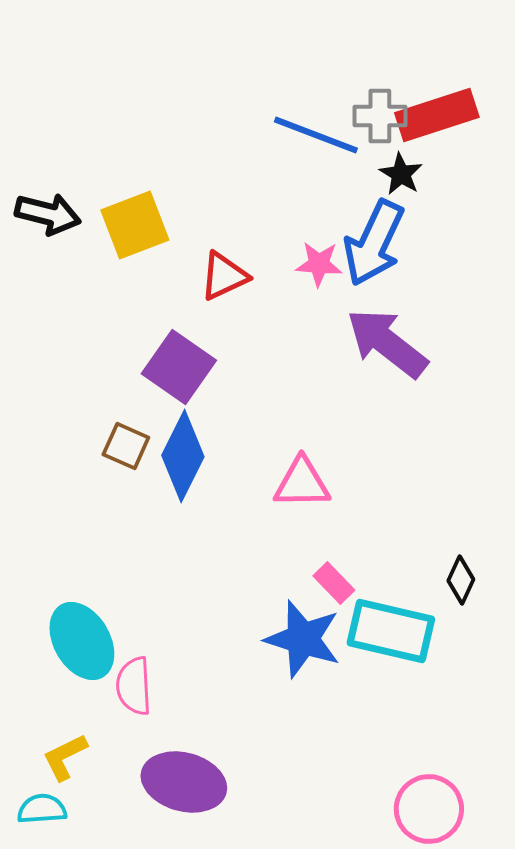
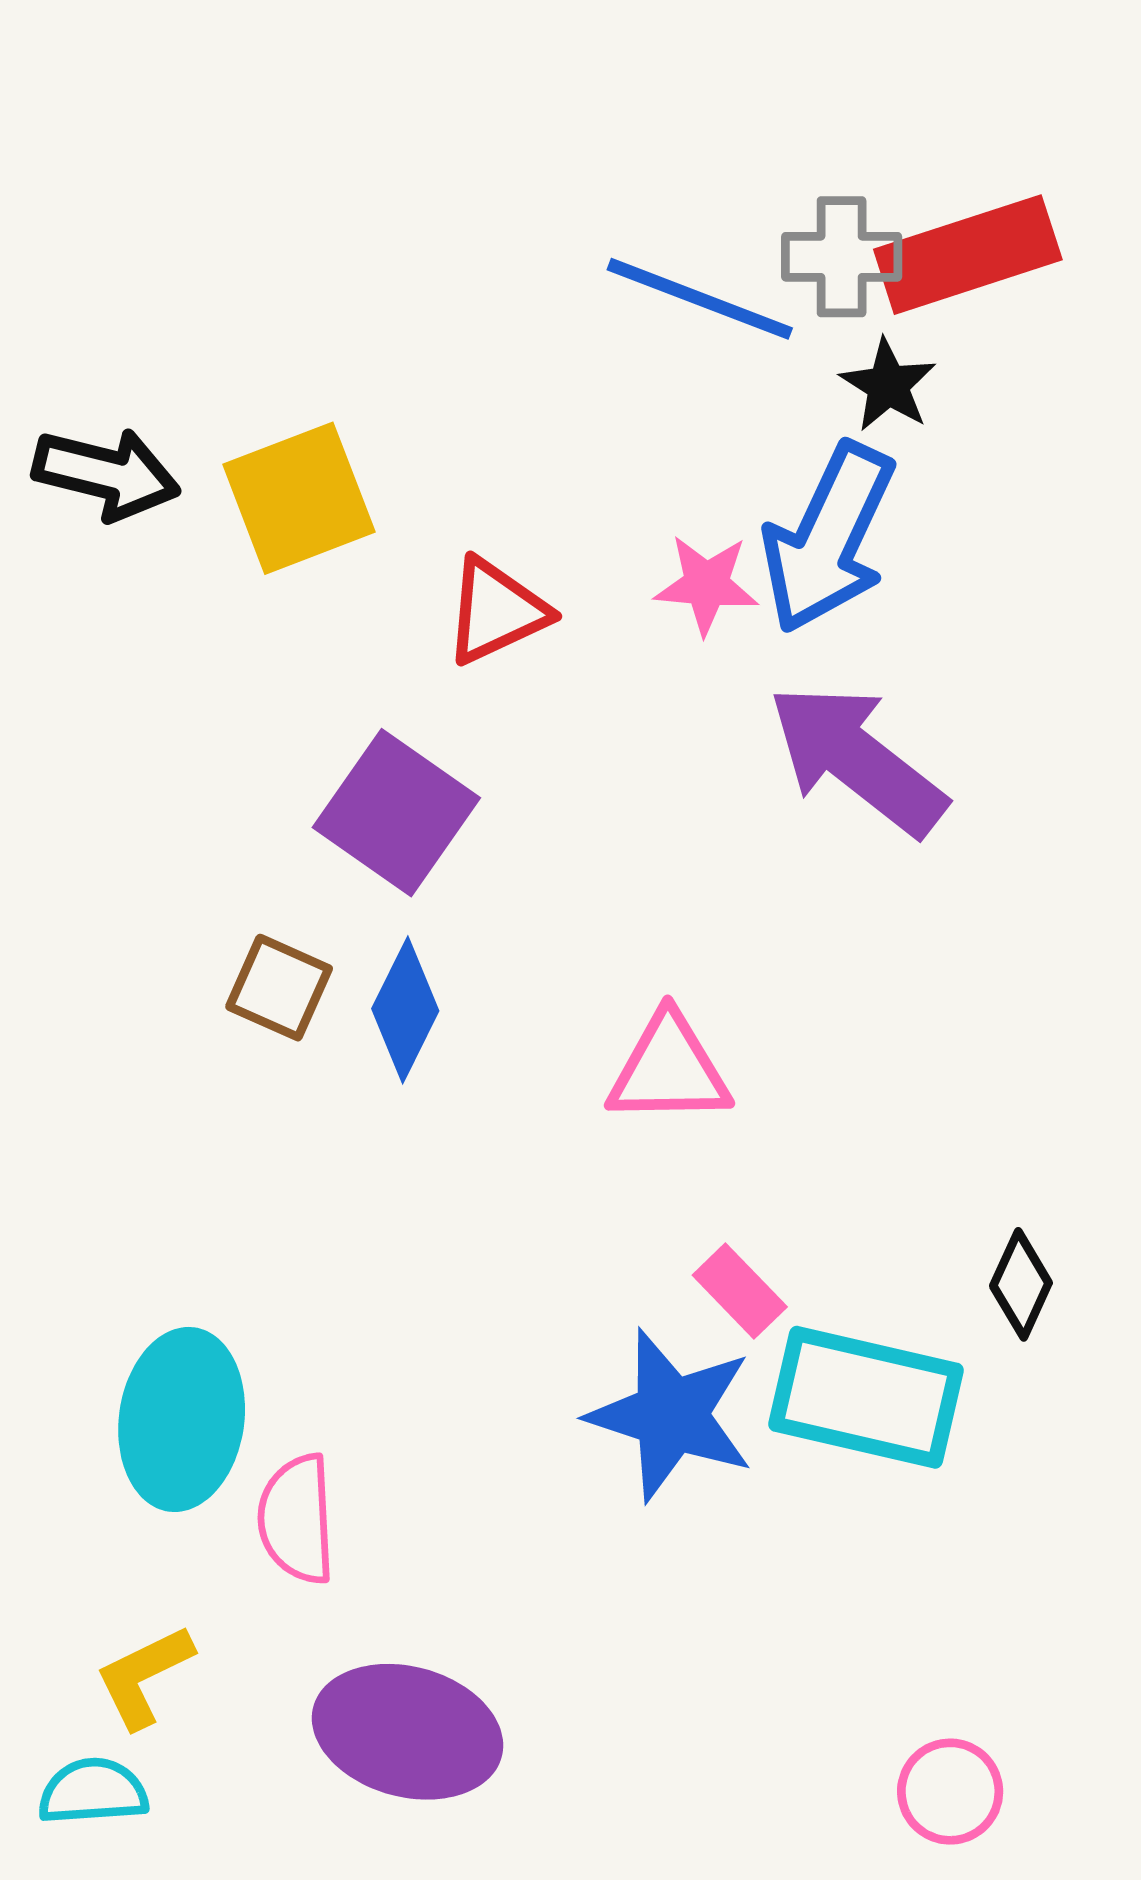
blue diamond: (183, 456) -> (405, 1010), size x0.7
cyan ellipse: (82, 641) -> (182, 1419), turned 38
pink circle: (429, 809) -> (950, 1792), size x0.7

